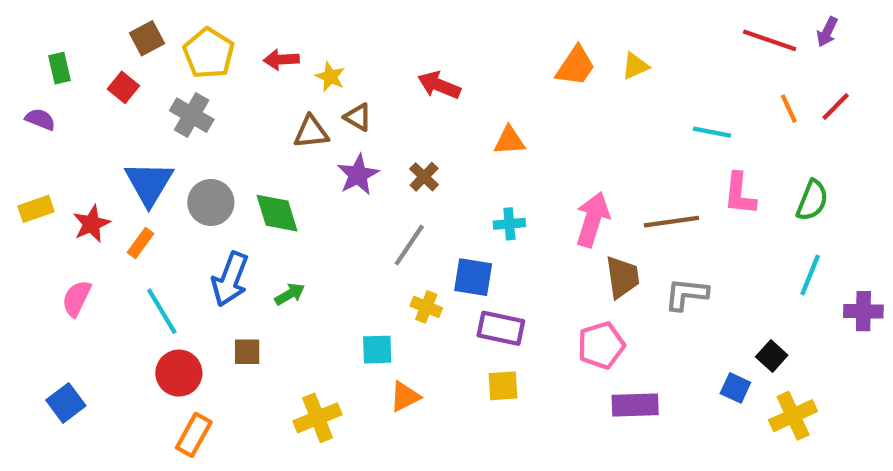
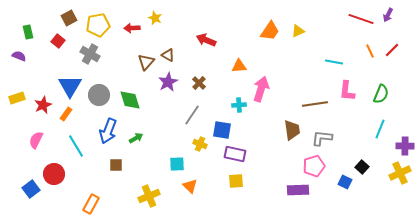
yellow pentagon: (209, 53) -> (98, 25), turned 30
yellow star: (330, 77) -> (155, 18), moved
brown triangle: (311, 132) -> (146, 62), turned -42
pink arrow: (593, 220) -> (261, 89), moved
pink pentagon: (601, 345) -> (314, 166), moved
red circle: (179, 373) -> (54, 174), moved
orange triangle: (405, 396) -> (190, 186), turned -49
yellow cross: (793, 416) -> (400, 173), moved

